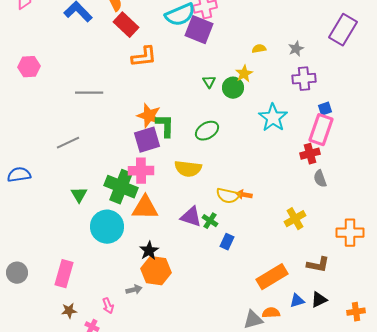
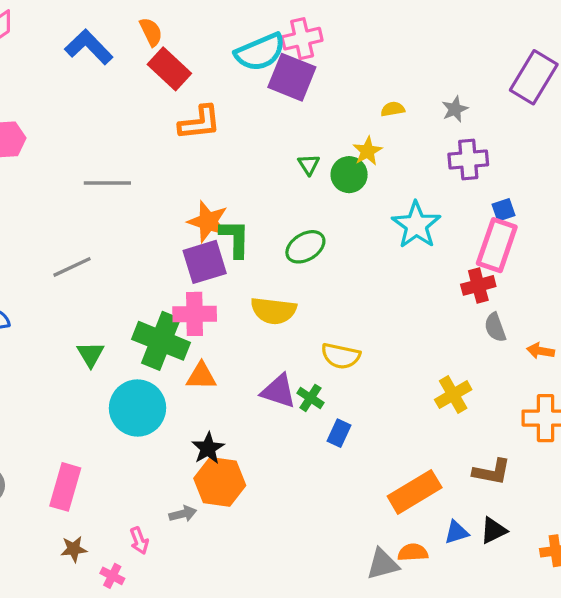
orange arrow: (244, 195) -> (540, 351), moved
orange triangle: (145, 208) -> (201, 376), size x0.7

